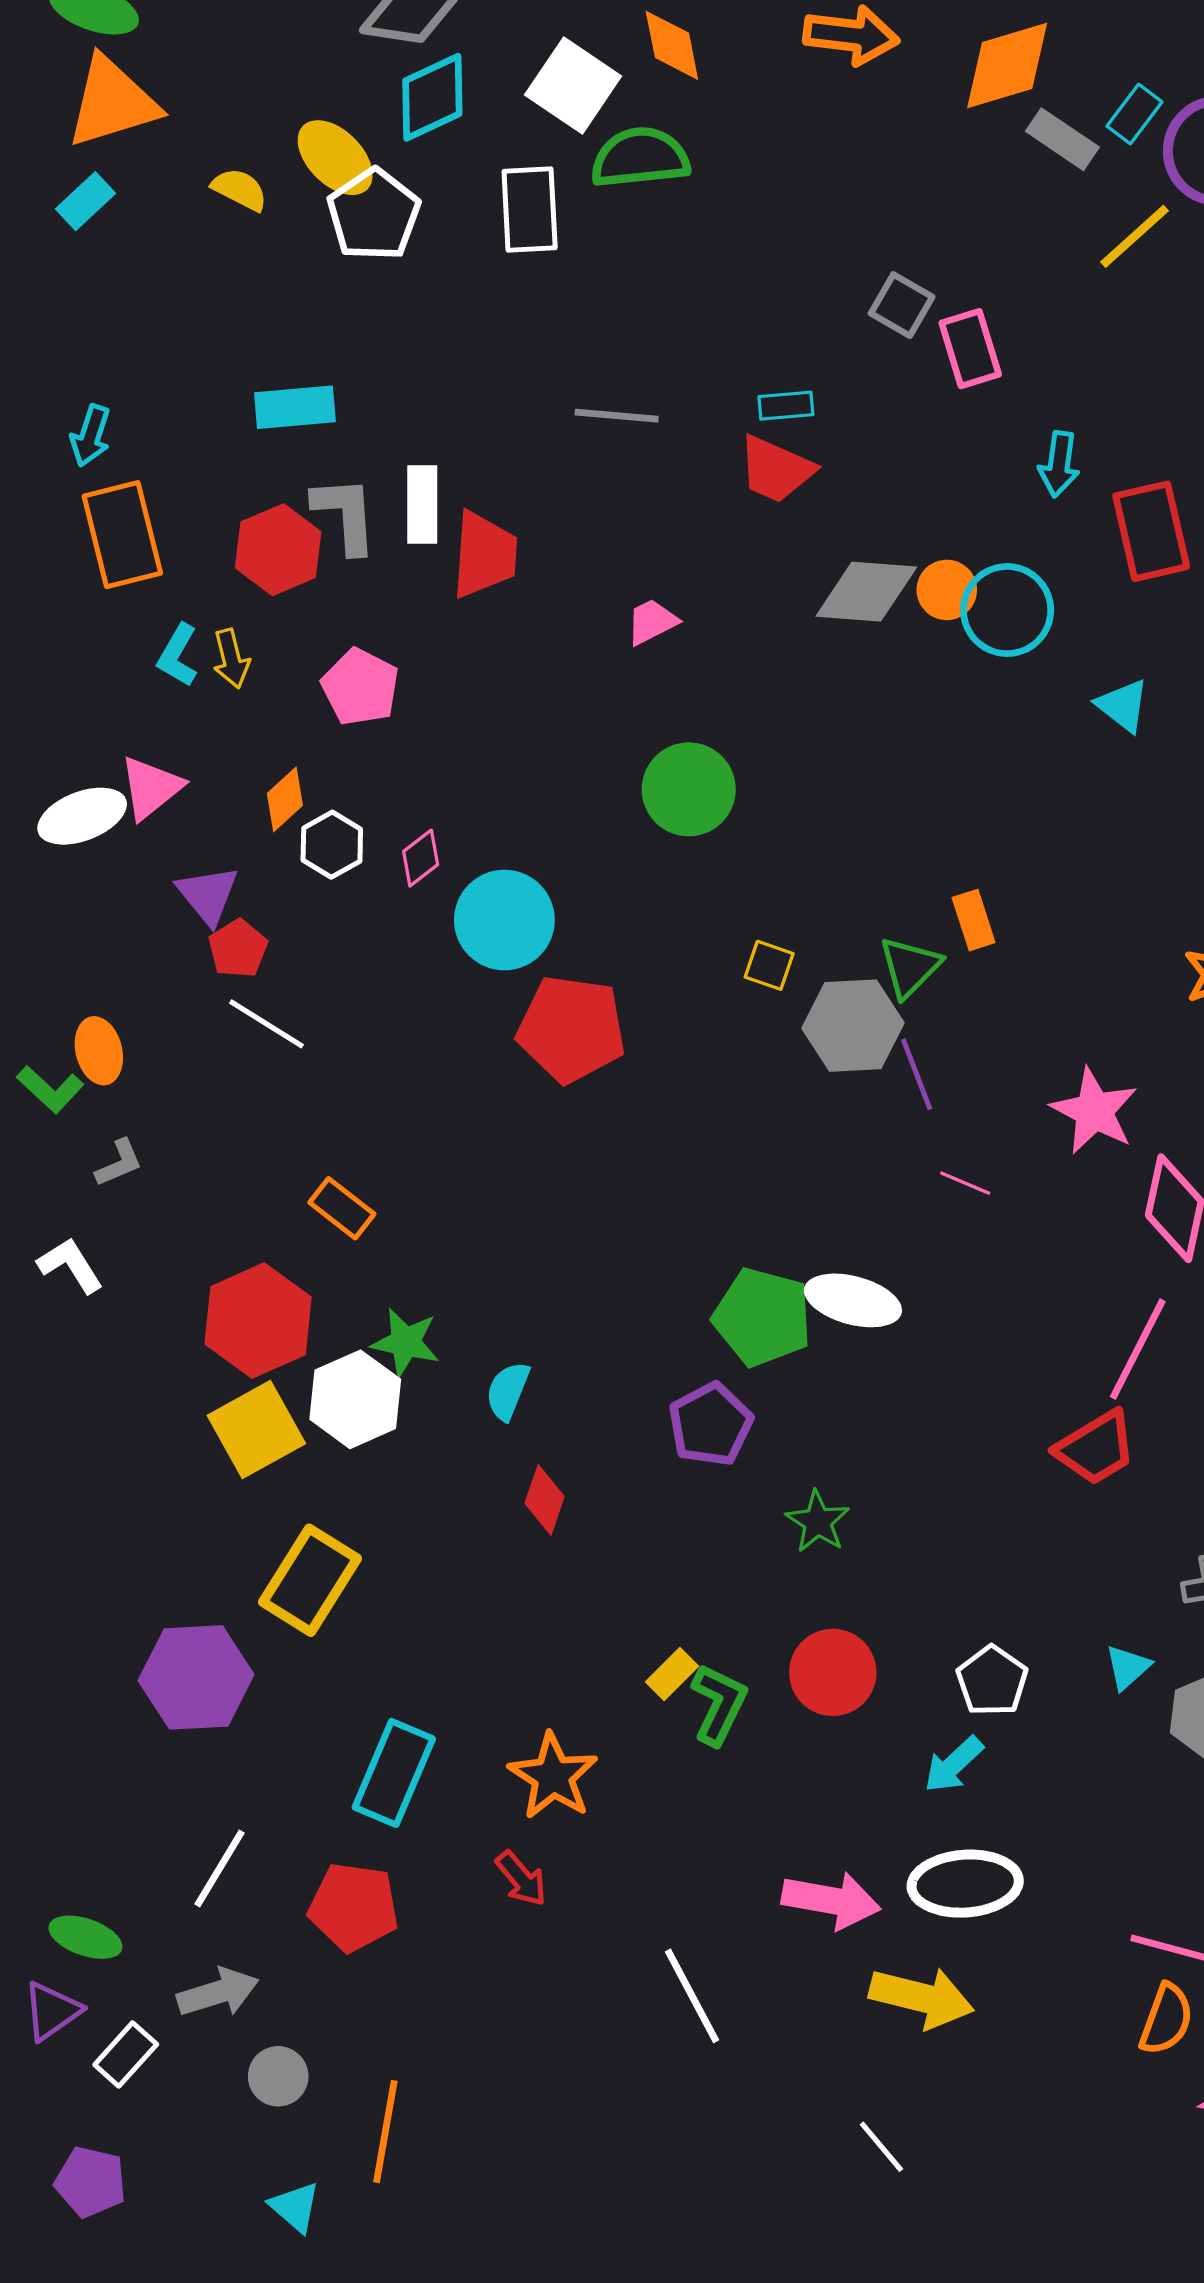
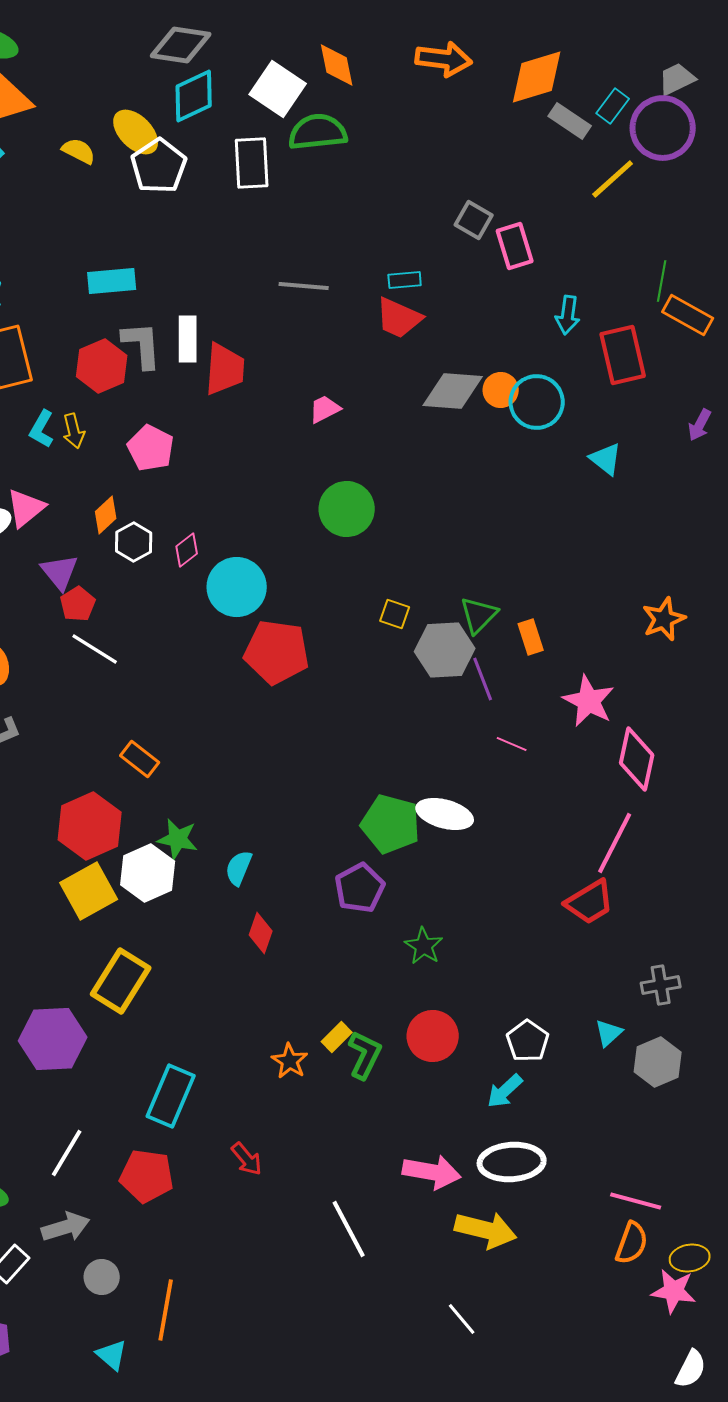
orange rectangle: (974, 920) -> (531, 637), moved
orange star: (553, 1776) -> (290, 1061), moved, size x0.7

